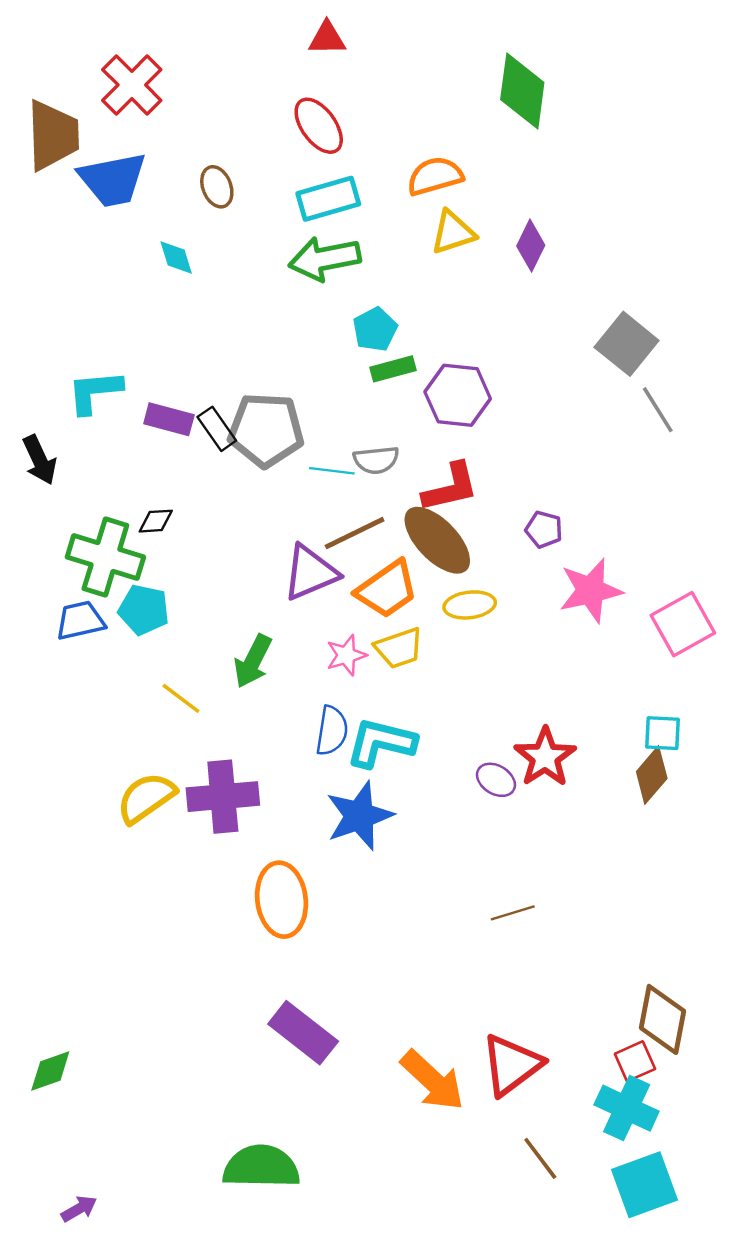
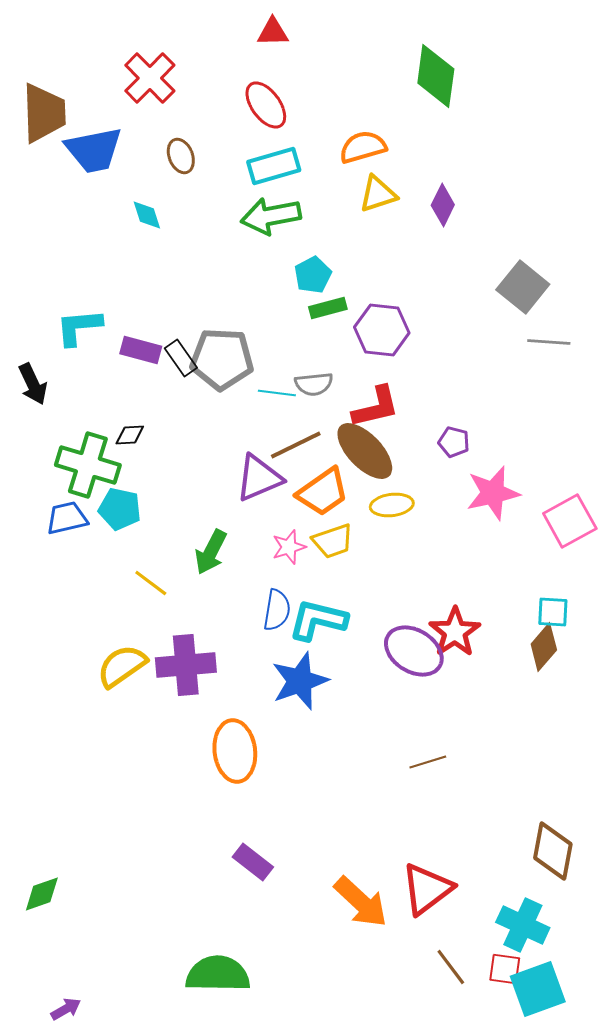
red cross: (132, 85) -> (150, 78), moved
gray line: (658, 410) -> (549, 342), turned -54
purple ellipse: (496, 780) -> (414, 651), size x1.8
purple rectangle: (303, 1033) -> (253, 862), size x0.7
red square: (635, 1061) -> (505, 969), moved, turned 32

